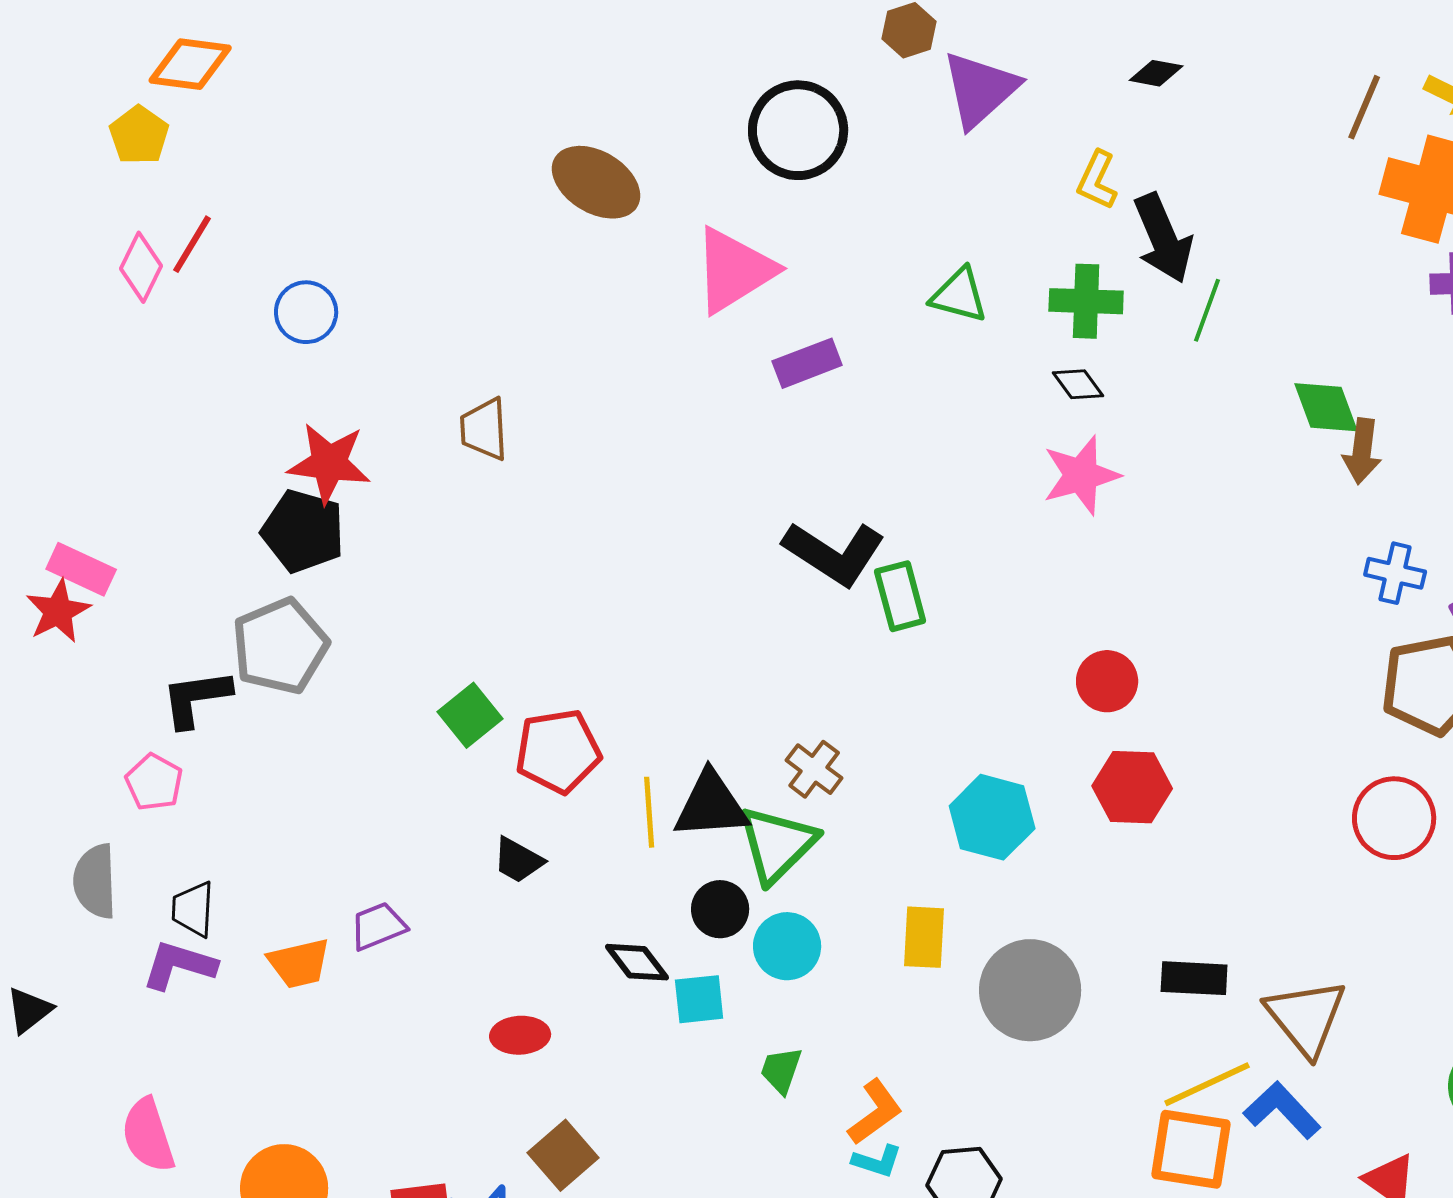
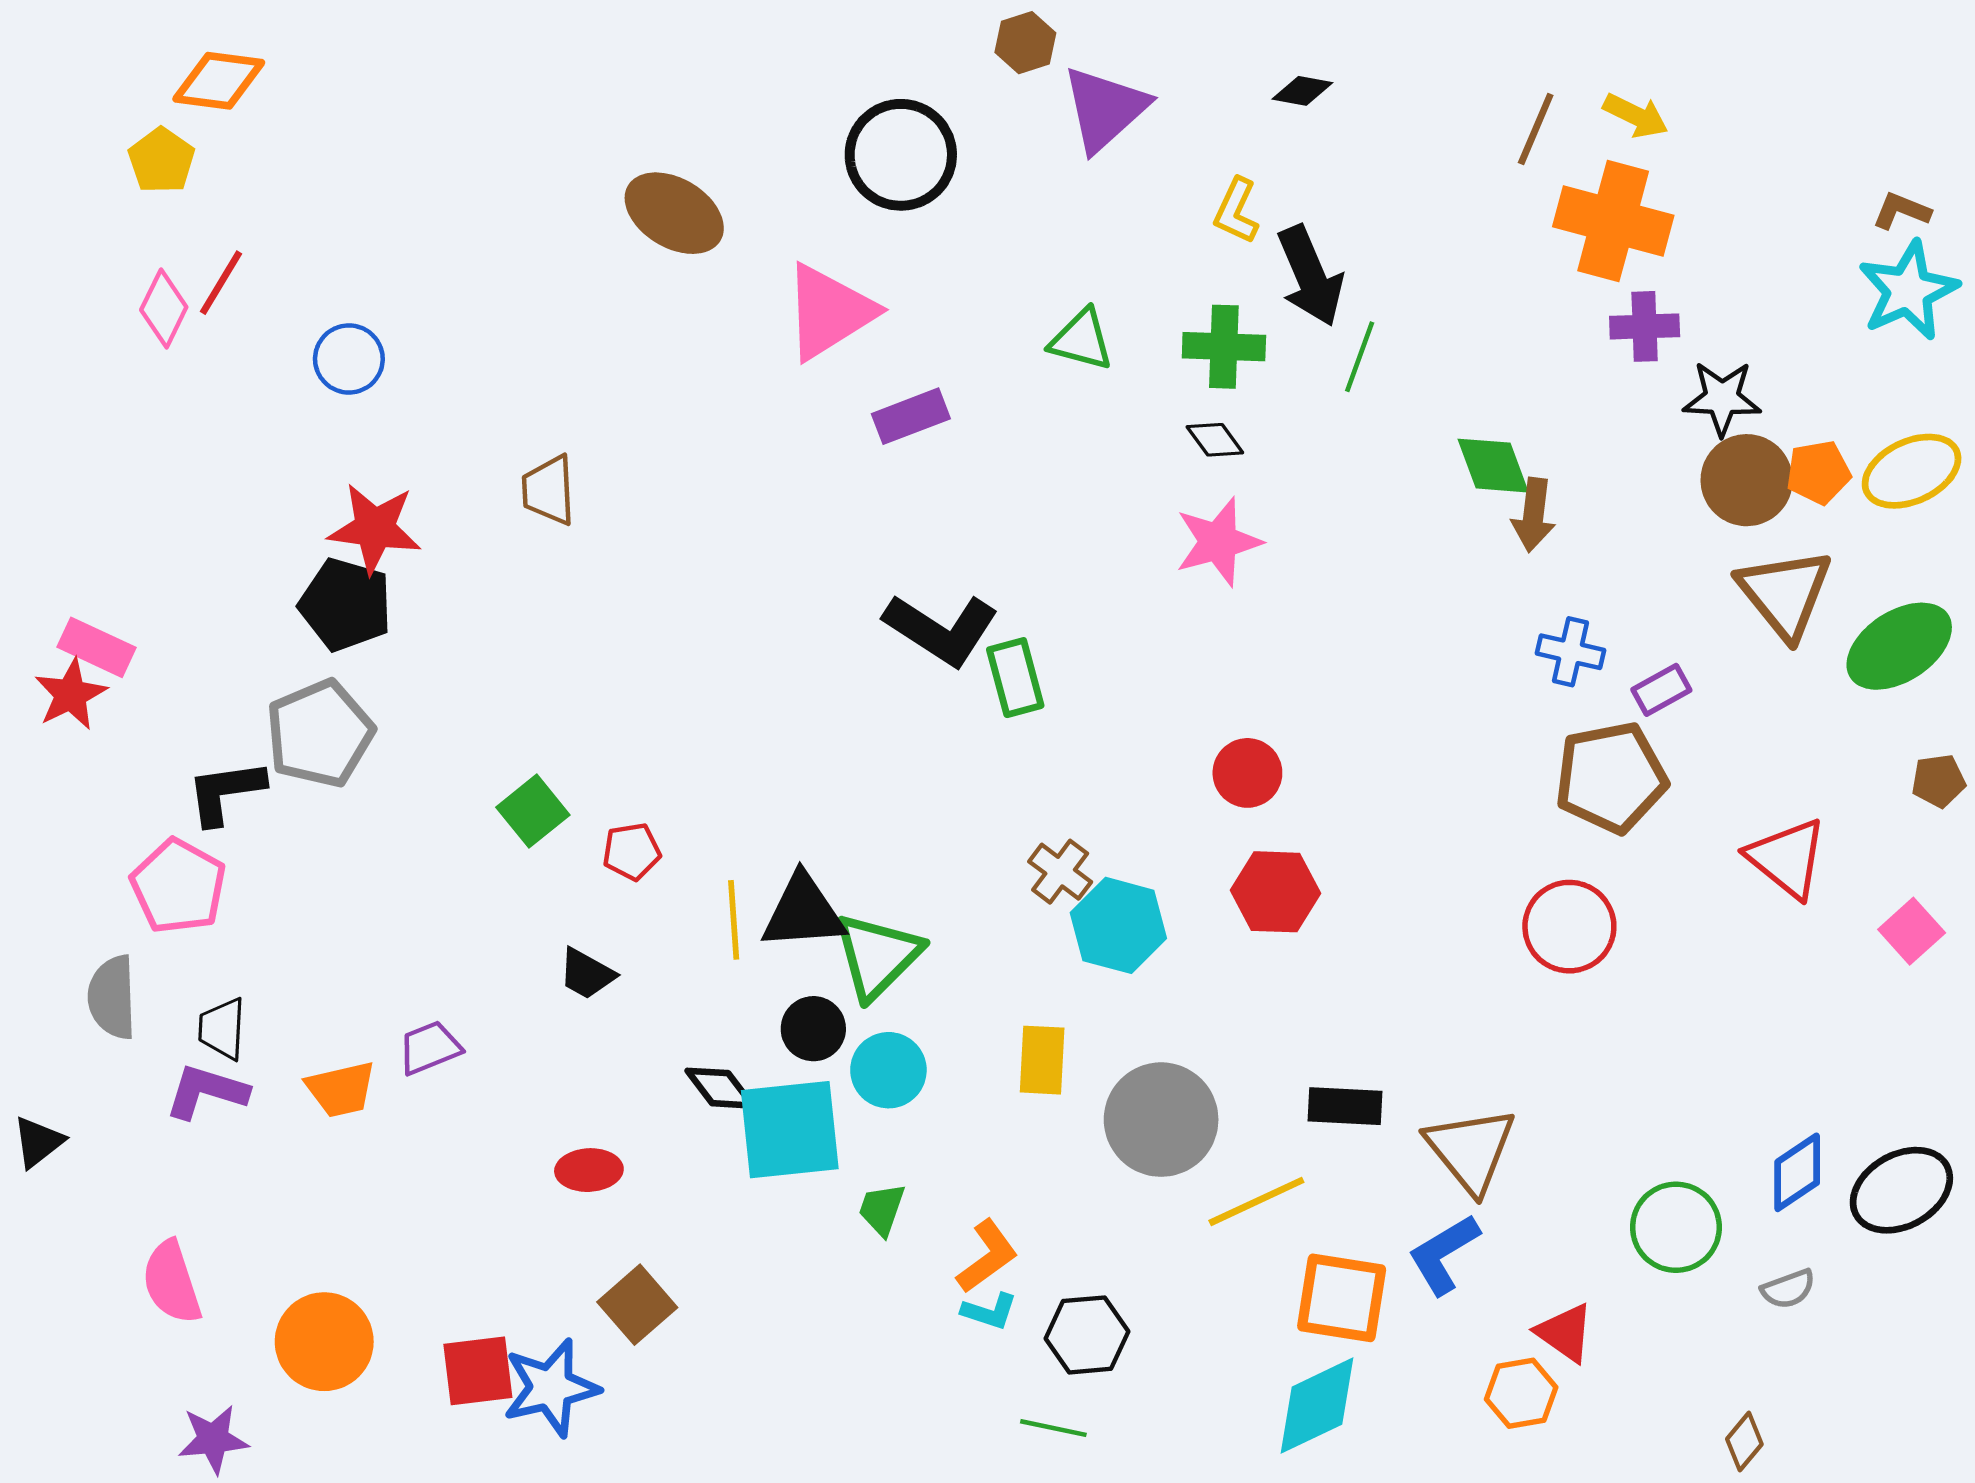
red pentagon: (558, 751) -> (632, 851), size x0.6
brown cross: (814, 769) -> (1060, 872), moved
pink pentagon: (154, 782) -> (178, 886), size x1.5
cyan square: (699, 999) -> (790, 1130), size x1.8
yellow line: (1207, 1084) -> (1256, 1201), moved
blue L-shape: (1282, 1110) -> (1444, 1254), turned -78

